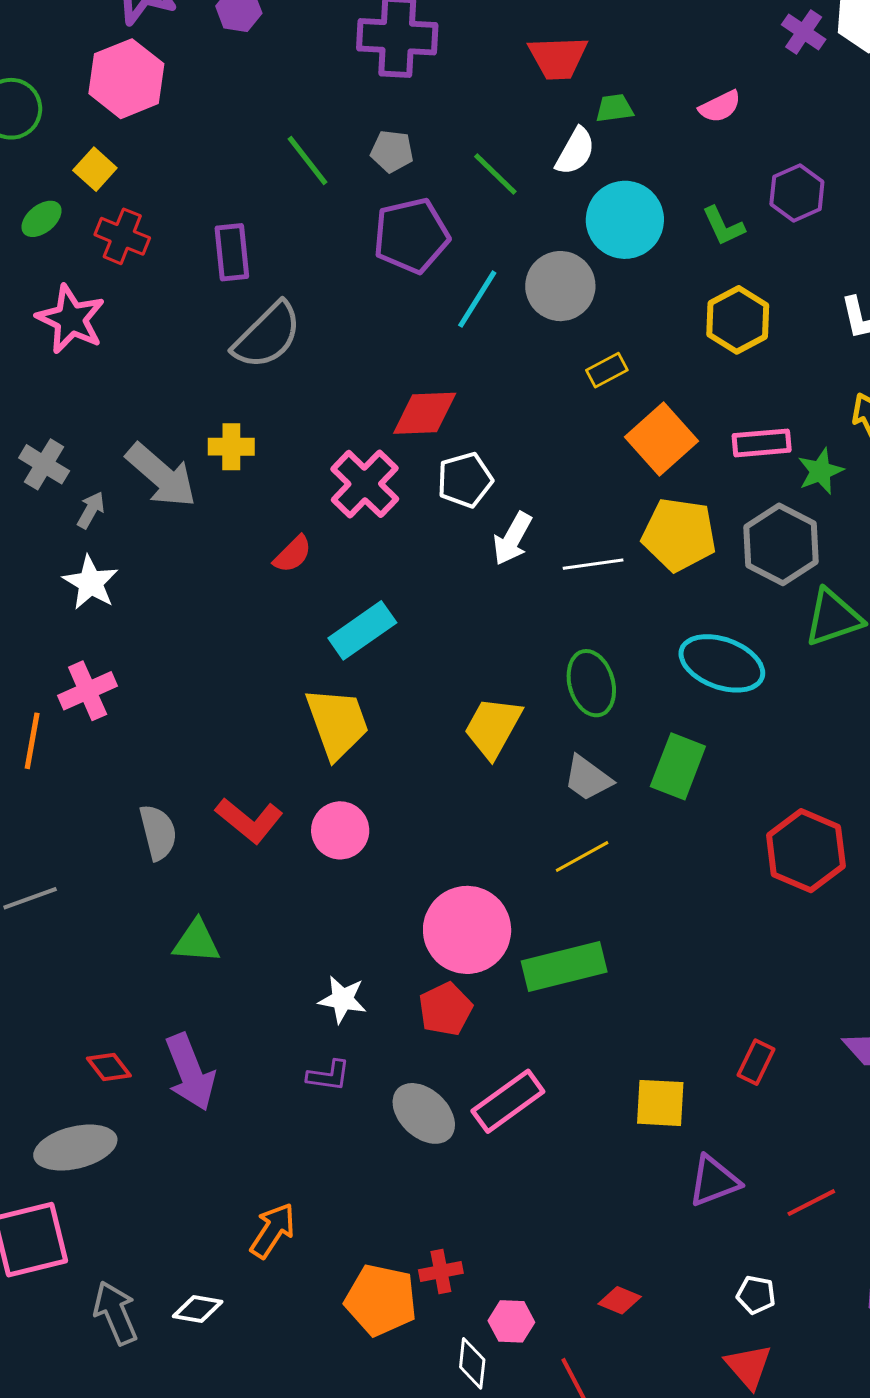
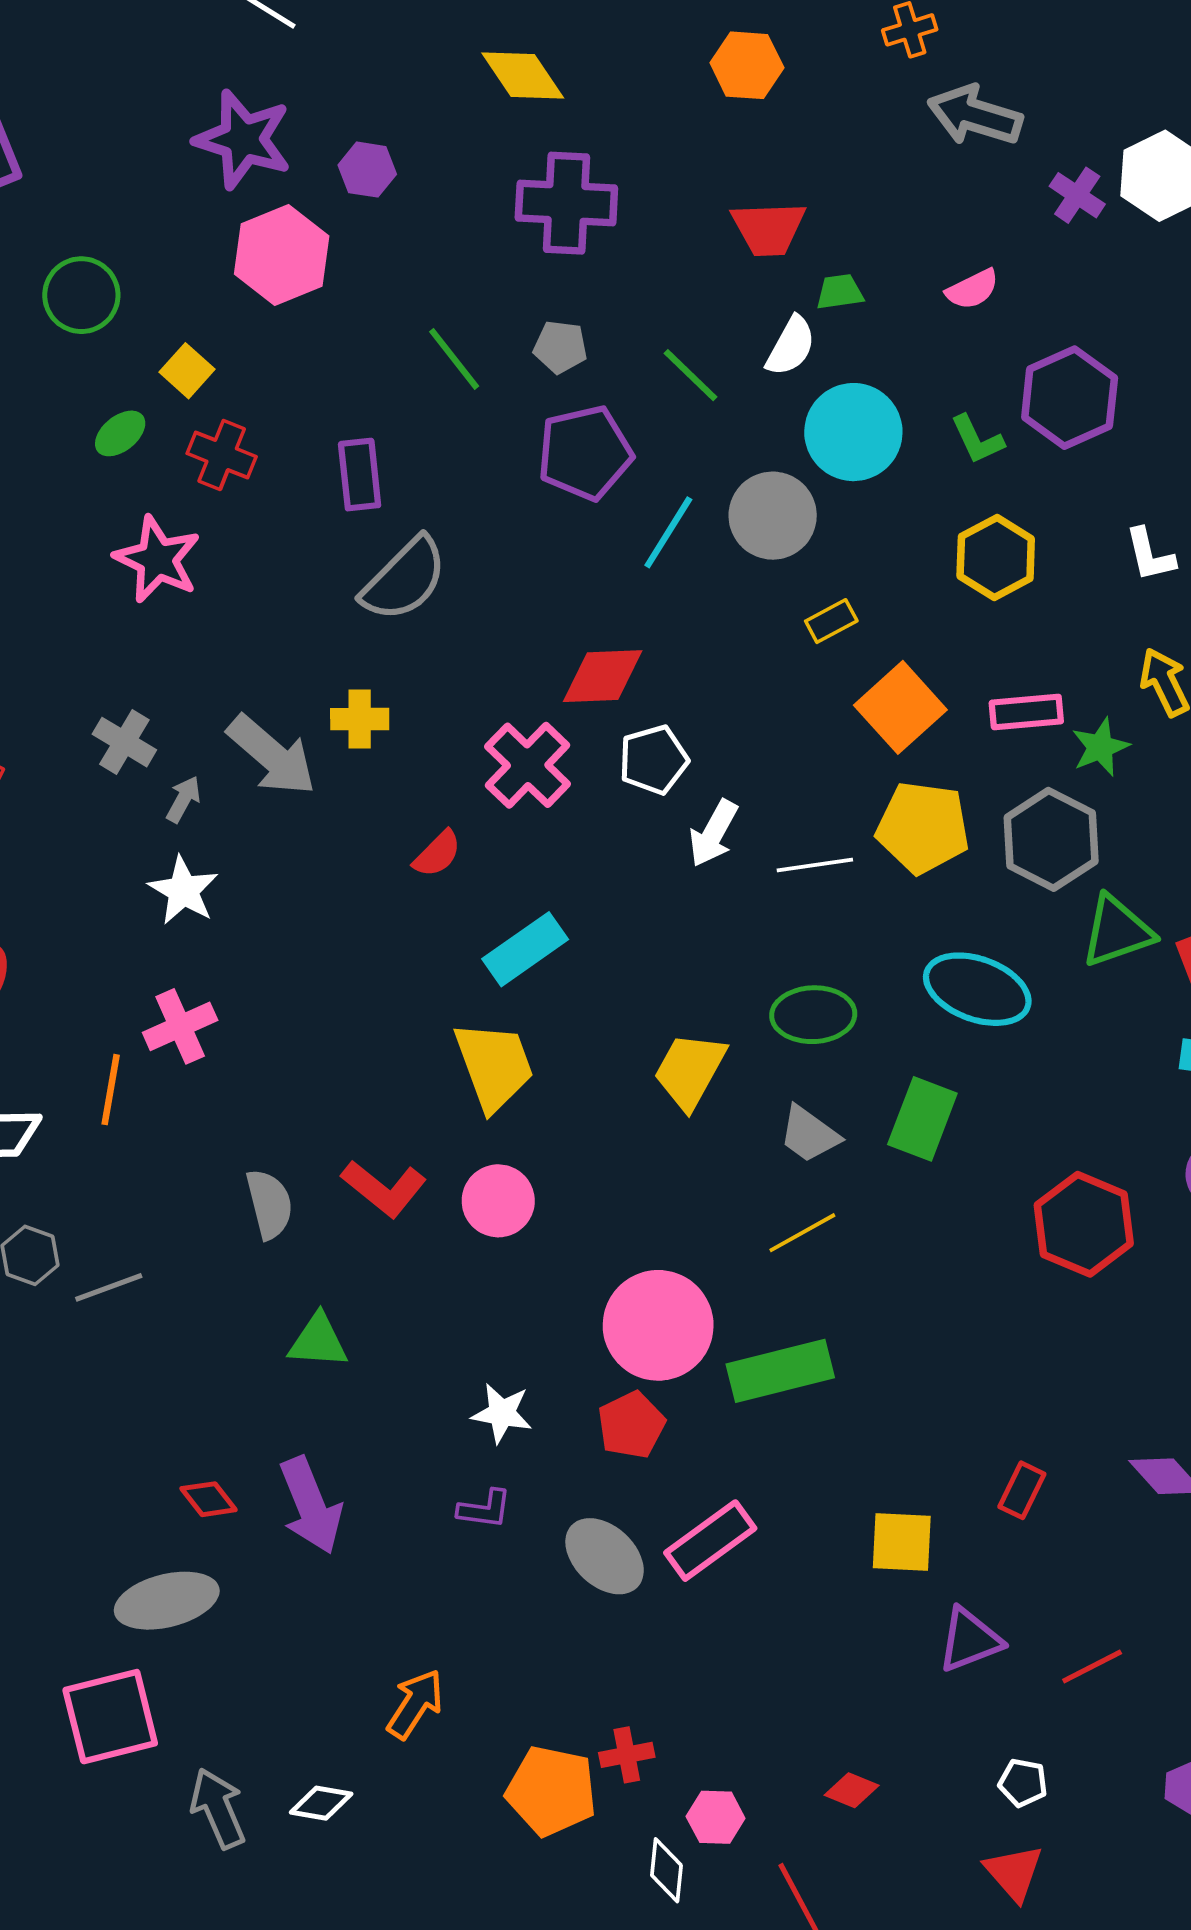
pink hexagon: (126, 79) -> (282, 255), moved
purple hexagon: (797, 193) -> (1070, 398), size x1.4
green ellipse: (591, 683) -> (813, 1015), turned -76

